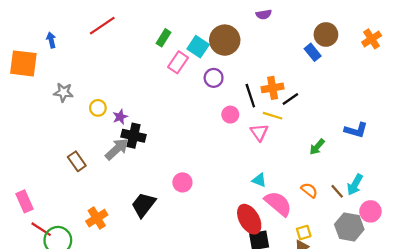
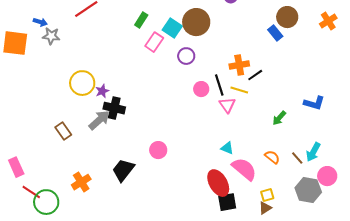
blue arrow: (51, 40) -> (40, 22), turned 120
gray star: (63, 92) -> (51, 36), moved
black line: (250, 96) -> (219, 85), moved
yellow circle: (98, 108) -> (82, 83), size x1.6

